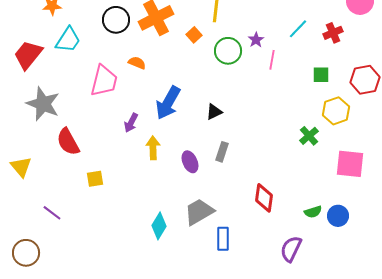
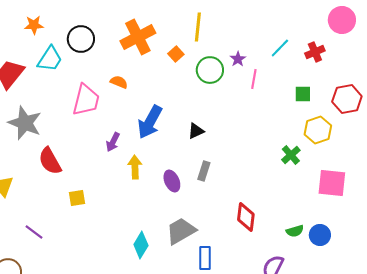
black circle: (116, 20) -> (81, 39), moved

